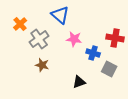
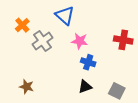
blue cross: (93, 53) -> (88, 62), moved
brown star: (42, 65) -> (27, 87), moved
gray square: (109, 69) -> (117, 91), moved

